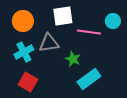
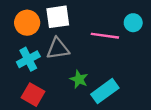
white square: (63, 16) -> (58, 17), moved
green star: (73, 59) -> (79, 79), moved

